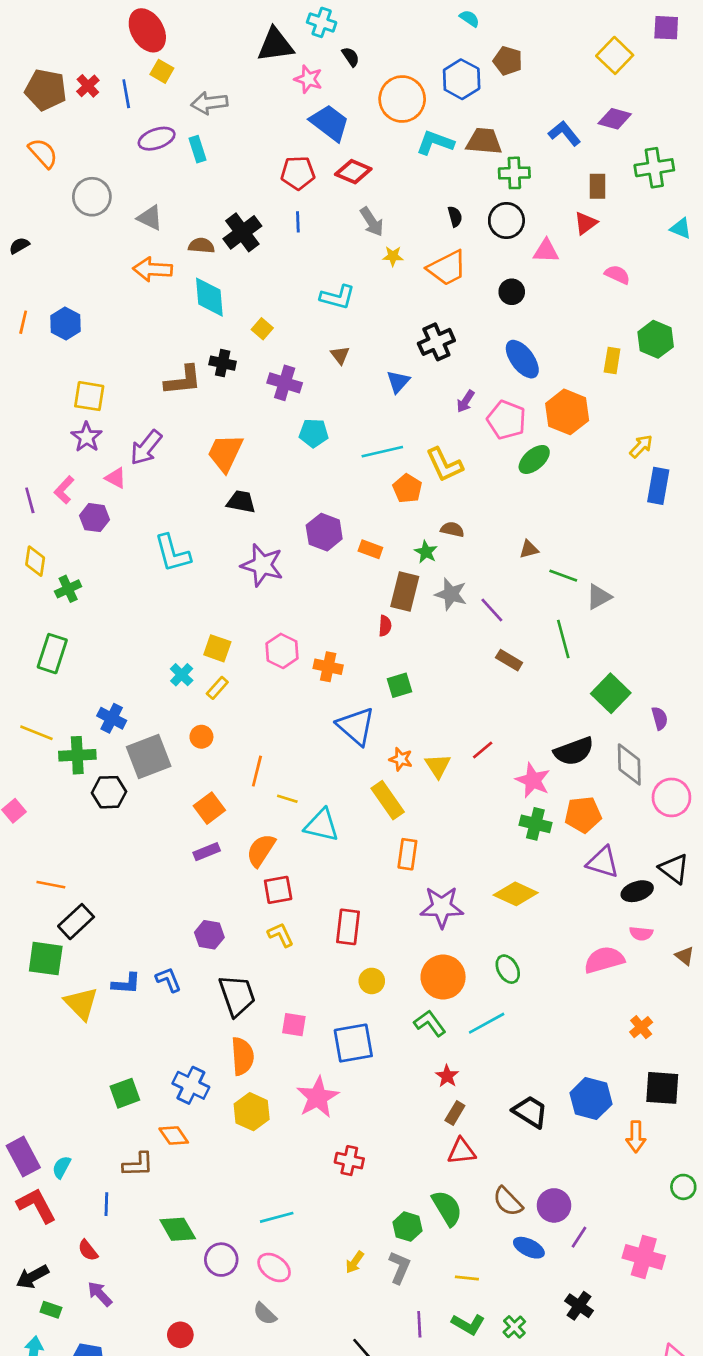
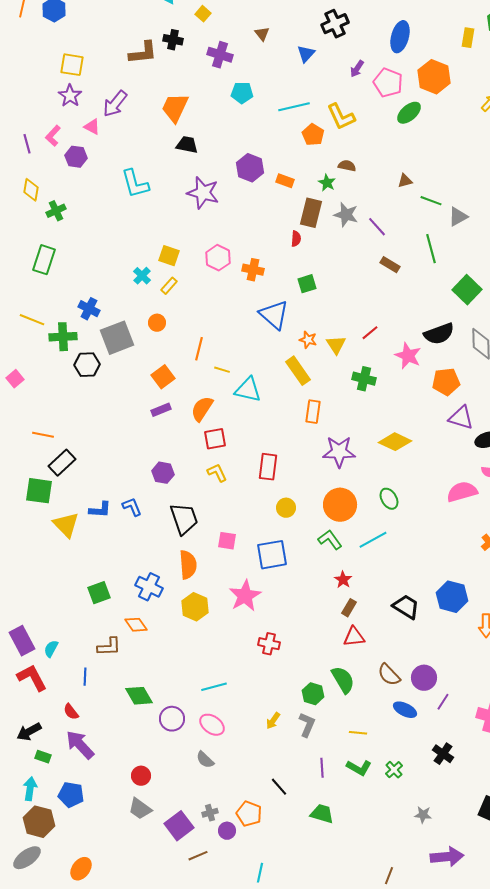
blue ellipse: (522, 359) -> (400, 37), turned 52
green cross: (535, 824) -> (364, 379), moved
purple arrow: (100, 1294) -> (80, 745), size x1.5

